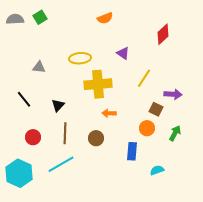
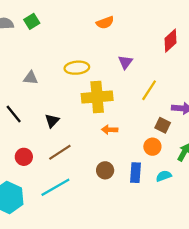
purple triangle: (123, 53) -> (125, 62), turned 32
brown line: (65, 133) -> (60, 152), turned 55
brown circle: (96, 138) -> (105, 170), moved
cyan semicircle: (157, 170) -> (164, 176), moved

